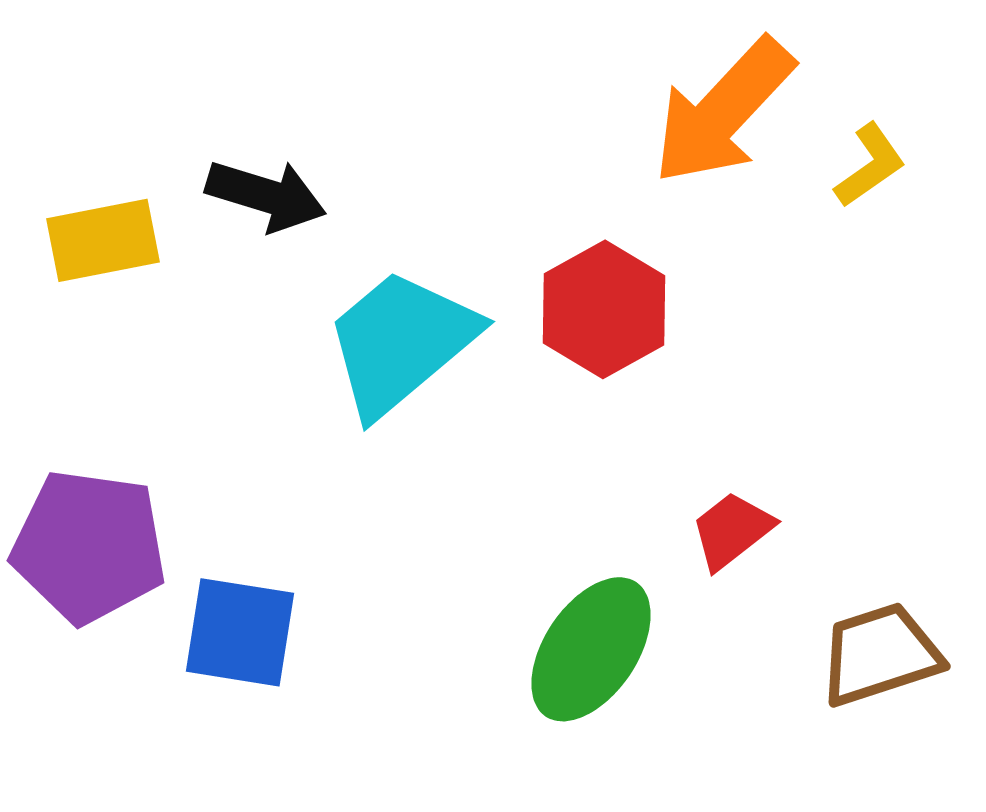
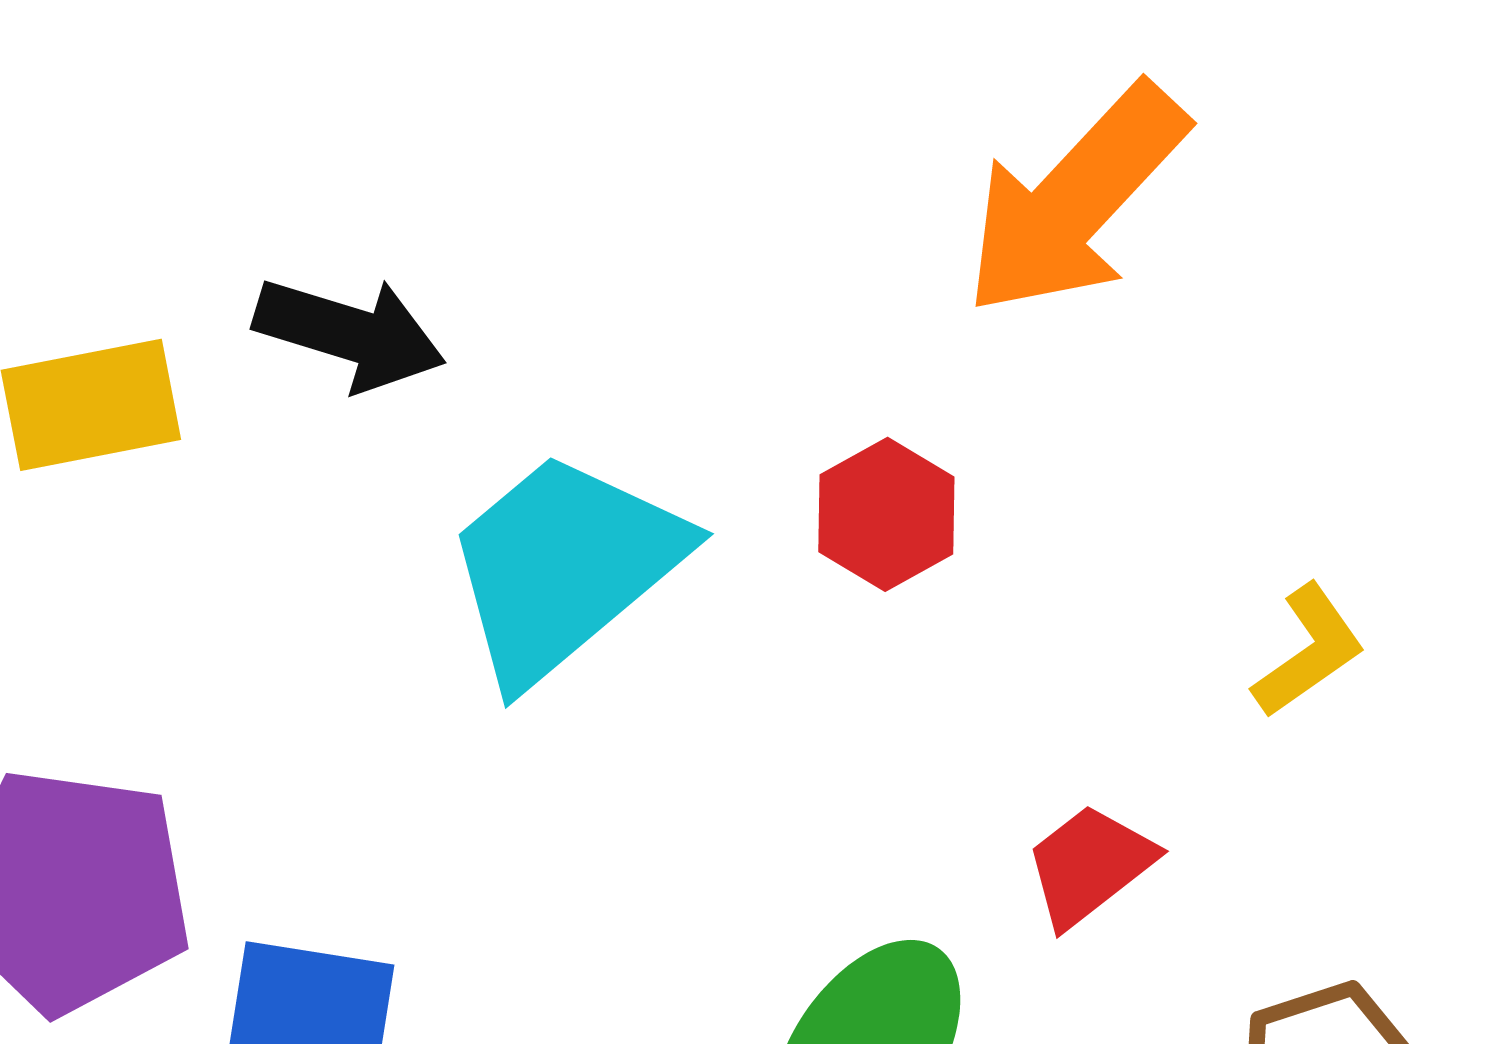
yellow L-shape: (870, 165) -> (1309, 651), moved
red hexagon: (604, 309) -> (886, 514), size x0.7

